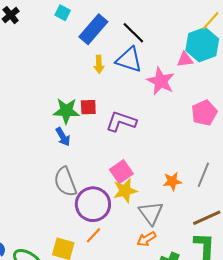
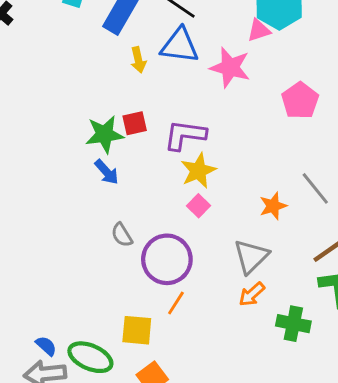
pink square: (121, 172) -> (199, 206), size x0.7
gray line: (203, 175) -> (315, 188), turned -50
gray semicircle: (65, 182) -> (122, 235), size x0.6
yellow star: (125, 191) -> (198, 171), moved
gray triangle: (151, 213) -> (251, 256), turned 32

